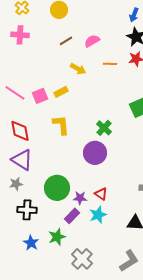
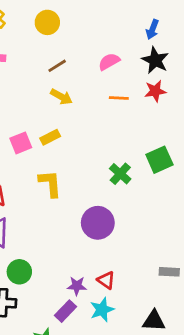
pink semicircle: (92, 41) -> (109, 62), moved
yellow arrow: (78, 69) -> (61, 97), moved
green cross: (104, 128) -> (120, 174), moved
green circle: (57, 188) -> (19, 272), moved, size x0.7

